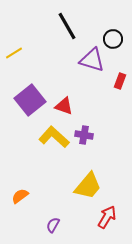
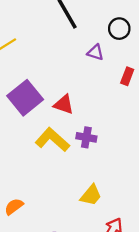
purple triangle: (92, 60) -> (95, 52), size x0.6
yellow trapezoid: (88, 186) -> (91, 195), size x0.7

